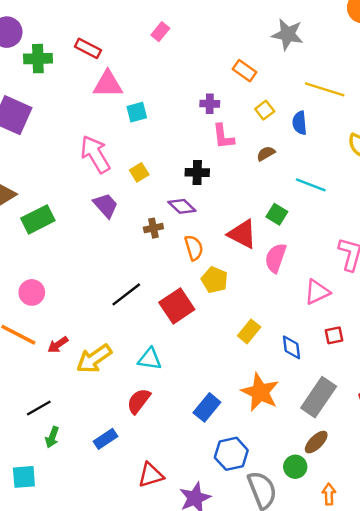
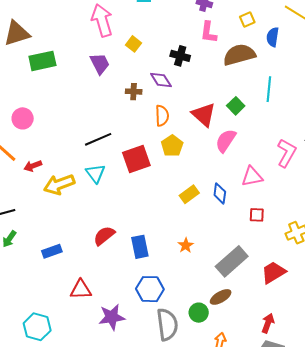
brown semicircle: (266, 154) -> (239, 55), size x2.0
yellow square: (139, 172) -> (134, 44), turned -35
cyan line: (311, 185) -> (269, 89), turned 60
blue diamond: (291, 347) -> (220, 193), moved
cyan triangle: (150, 359) -> (95, 173), moved, turned 30
orange star: (260, 392) -> (186, 245), size x0.5
red semicircle: (139, 401) -> (104, 236), moved
blue rectangle: (207, 407) -> (140, 247), turned -65

